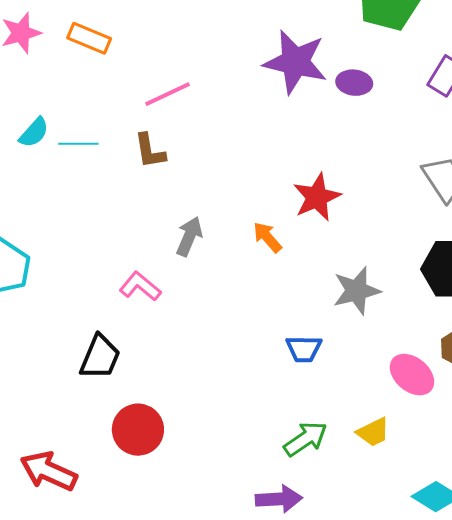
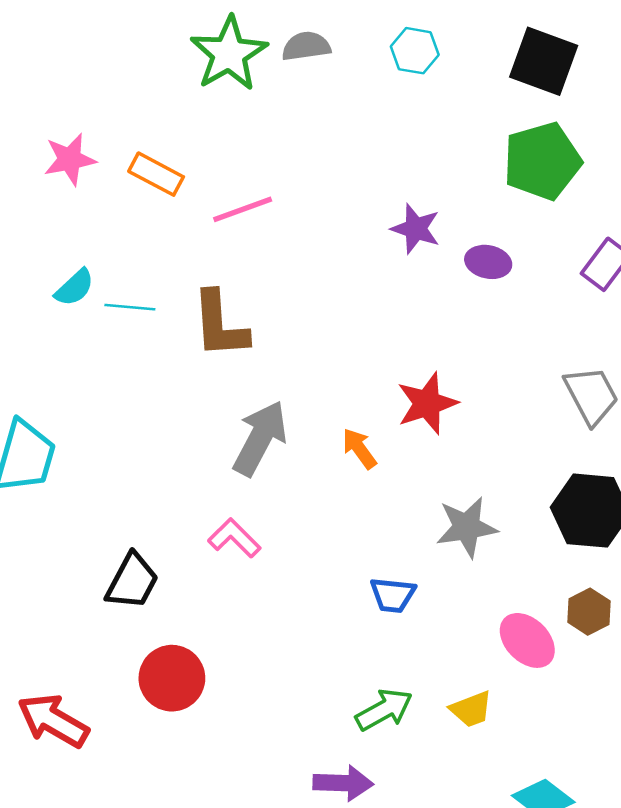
purple star: (295, 62) -> (416, 229), size x0.6
pink line: (168, 94) -> (243, 209), moved
brown L-shape: (150, 151) -> (220, 325), size x1.5
gray arrow: (189, 236) -> (260, 438), size x1.5
pink L-shape: (140, 286) -> (234, 538), moved

